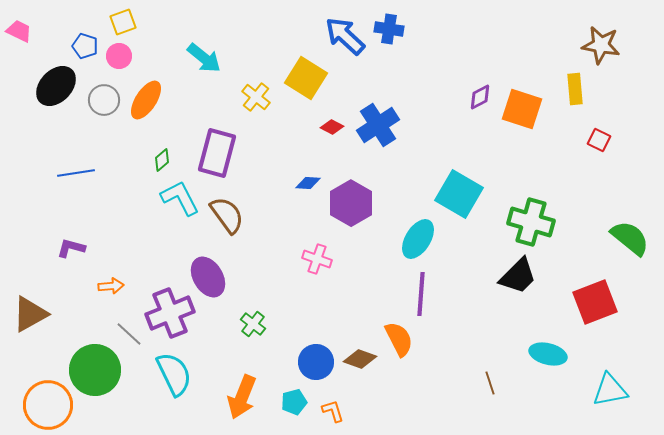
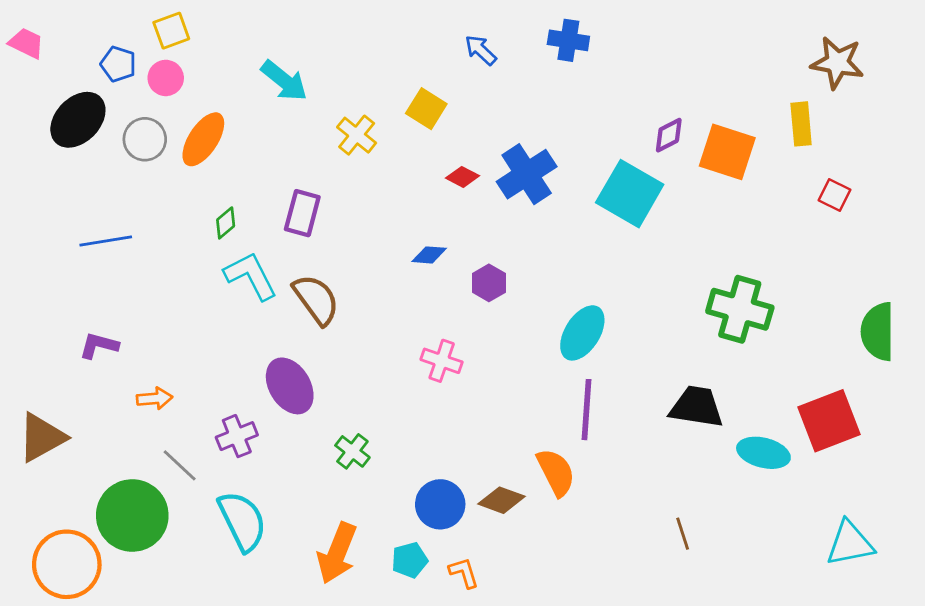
blue cross: (389, 29) -> (568, 40), moved
blue arrow: (345, 36) -> (481, 50), size x0.6
yellow square: (306, 78) -> (426, 109), size x0.7
purple rectangle: (217, 153) -> (302, 213), size x0.7
cyan square: (459, 194) -> (630, 194), moved
purple hexagon: (351, 203) -> (489, 283), size x0.6
green semicircle: (630, 238) -> (878, 332), turned -129
black trapezoid: (518, 276) -> (697, 407), moved, turned -126
purple cross: (170, 313) -> (237, 436), size x0.6
cyan ellipse: (548, 354) -> (763, 453), moved

